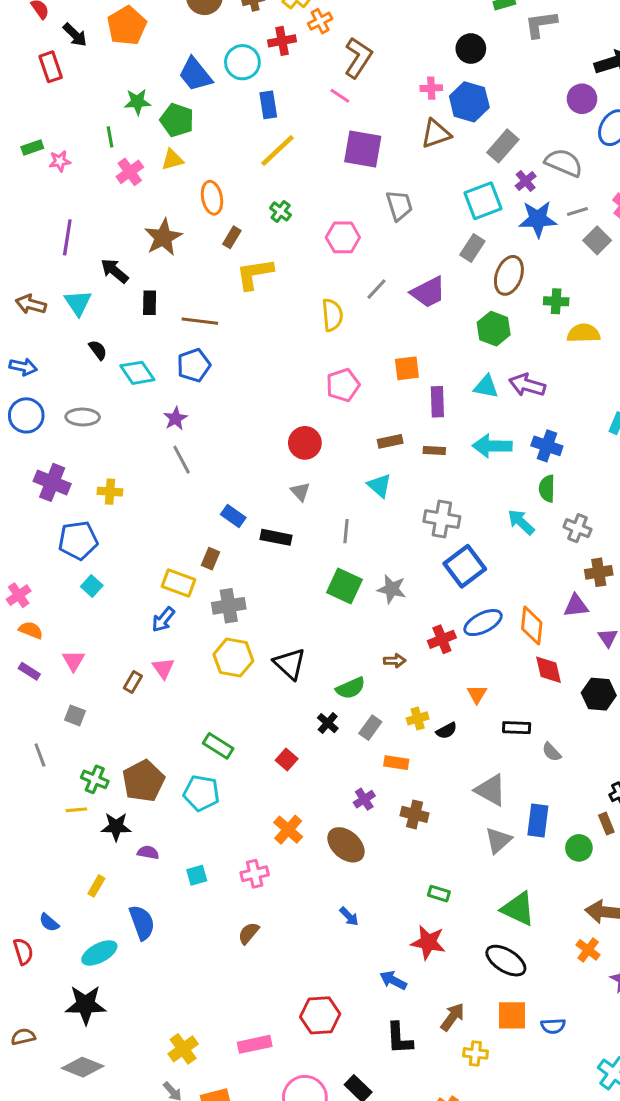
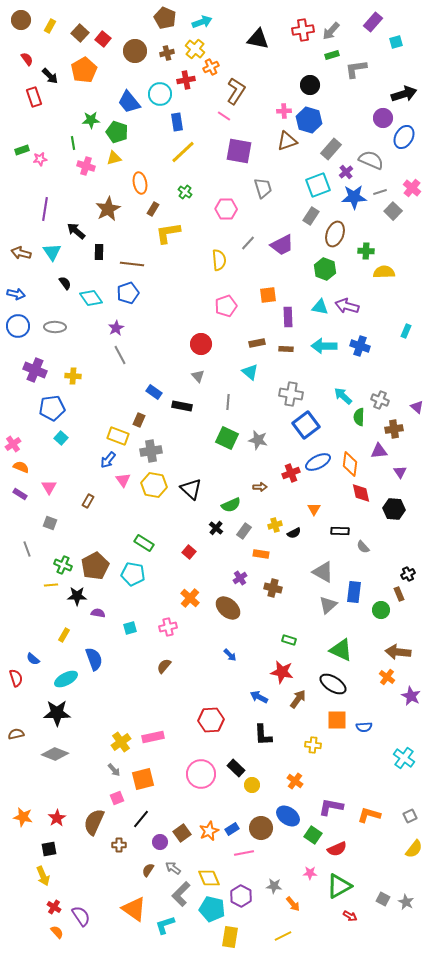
pink cross: (130, 172) -> (86, 166), turned -36
green semicircle: (547, 489) -> (359, 417), moved
pink triangle: (163, 668) -> (123, 480), moved
brown arrow: (453, 1017) -> (298, 699), moved
pink rectangle: (255, 1044) -> (153, 737), moved

